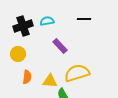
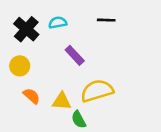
black cross: (23, 26) -> (26, 29), turned -30
orange semicircle: (27, 77) -> (32, 96), turned -56

